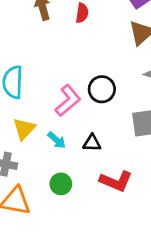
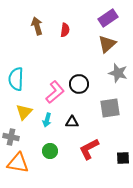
cyan arrow: (57, 140) -> (47, 120), turned 64
red L-shape: (116, 181) -> (89, 149), turned 130

